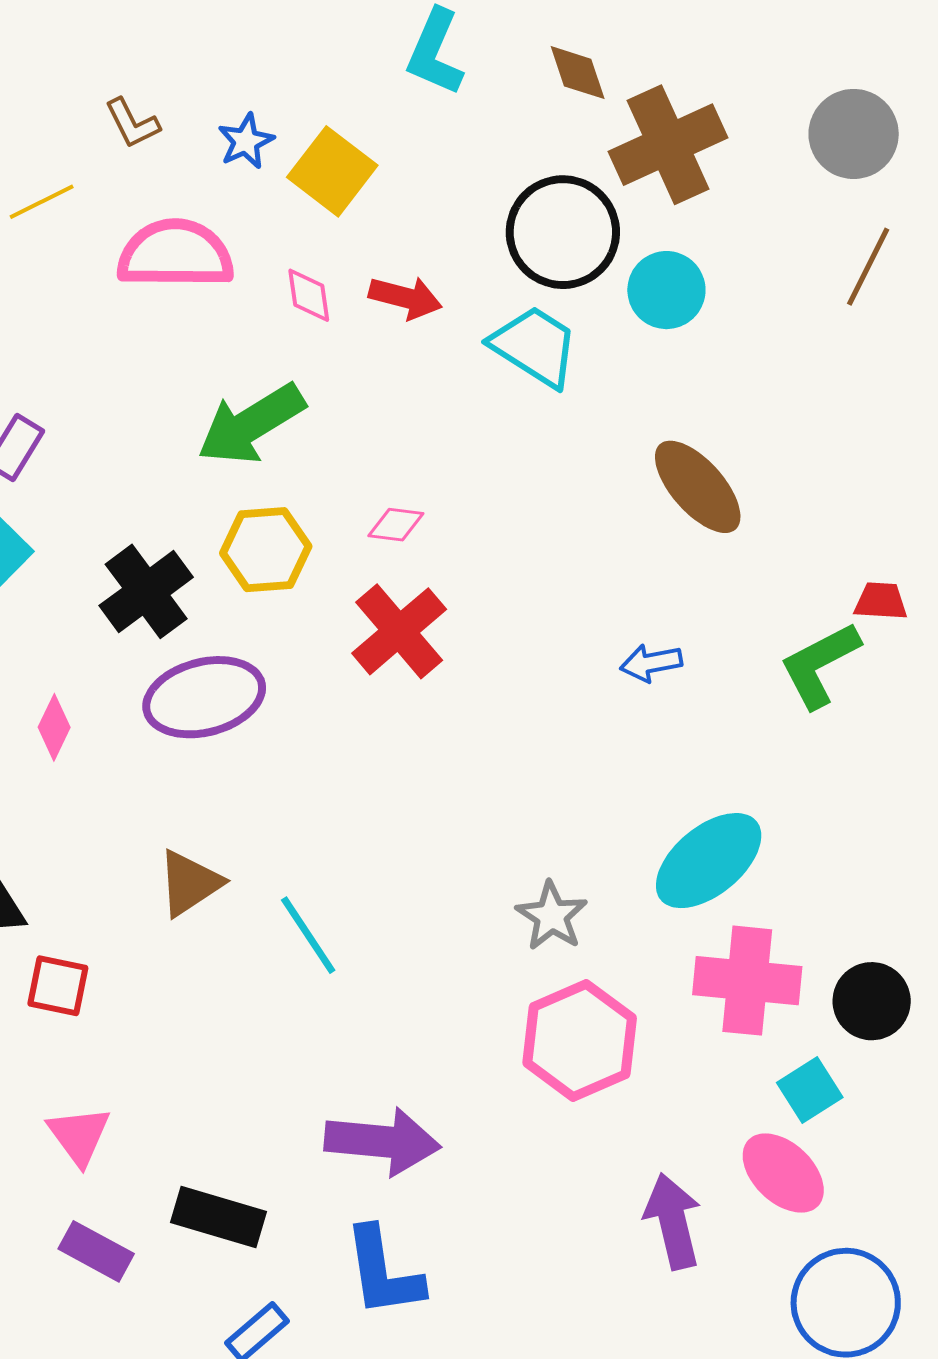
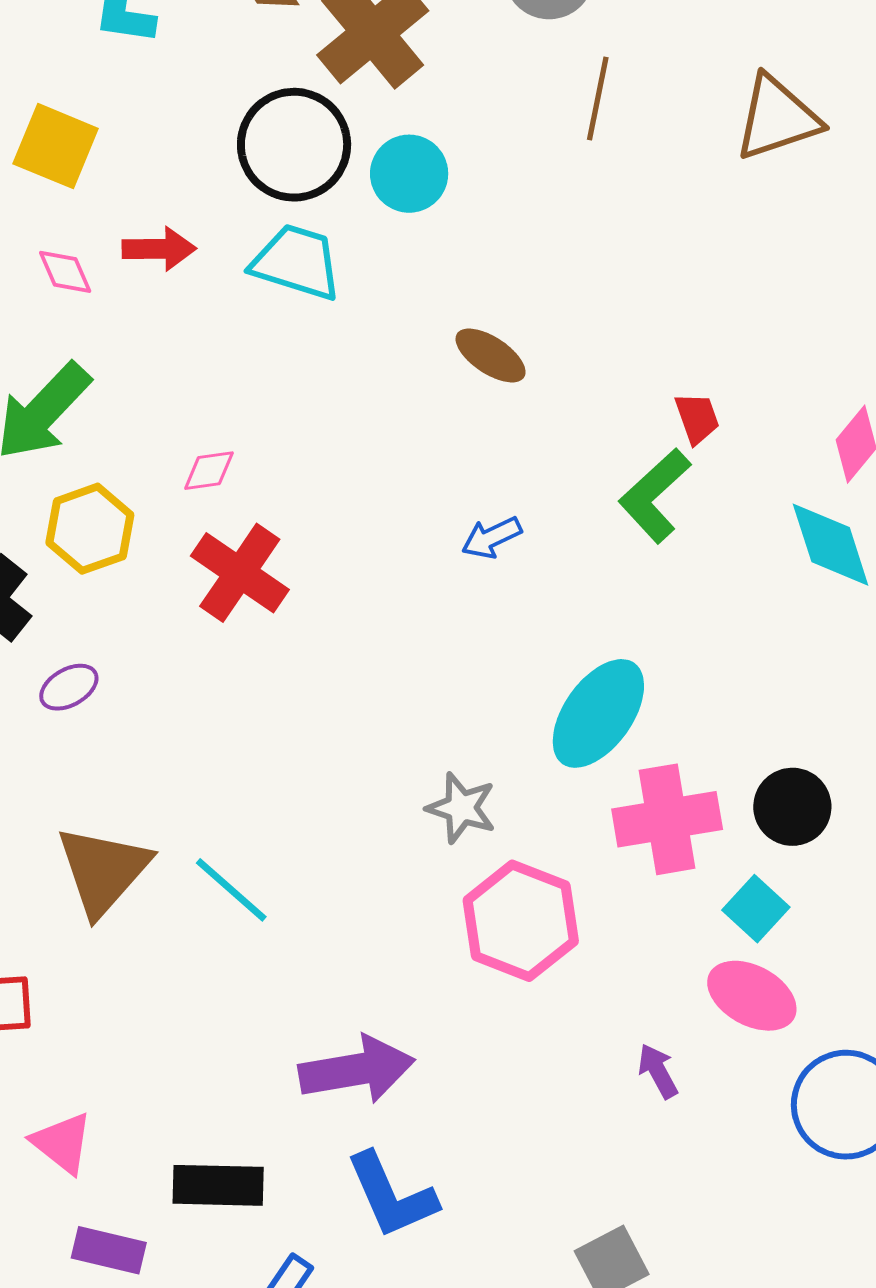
brown ellipse: (698, 487) -> (491, 355), size x0.7
red trapezoid: (881, 601) -> (697, 418), turned 82
purple ellipse: (204, 697) -> (69, 687), size x0.5
brown triangle: (190, 883) -> (103, 870), size x1.4
purple arrow: (673, 1221) -> (658, 1071), size x0.6

